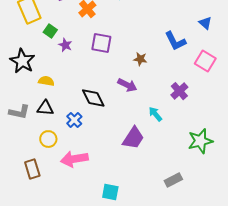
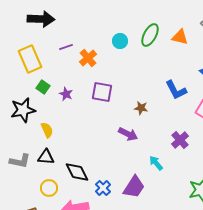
green square: (50, 31) -> (43, 87), moved
black star: (22, 61) -> (23, 110), turned 30
yellow semicircle: (46, 81) -> (47, 130), turned 56
black diamond: (93, 98) -> (77, 172), moved
blue cross: (74, 120) -> (103, 188), moved

